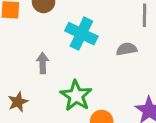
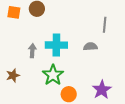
cyan cross: (81, 34) -> (56, 45), moved, turned -30

